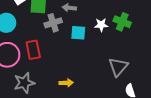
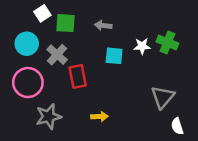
gray cross: (53, 23) -> (57, 55), moved, turned -30
red rectangle: (33, 50) -> (78, 76), moved

